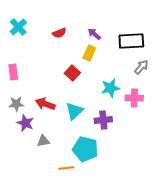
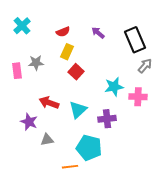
black rectangle: (131, 41) -> (135, 40), turned 70
yellow rectangle: (89, 53) -> (67, 52), moved
gray star: (16, 104) -> (36, 63), moved

